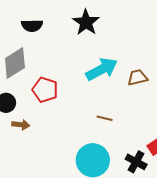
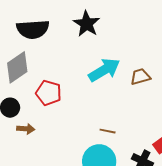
black semicircle: (32, 26) -> (33, 29), size x1.5
brown line: (105, 118) -> (108, 131), moved

